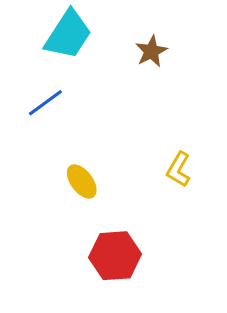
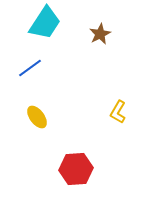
yellow ellipse: (82, 181) -> (37, 117), moved

